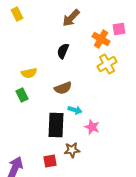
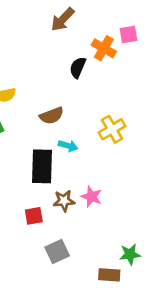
black semicircle: (63, 51) -> (78, 67), moved
yellow cross: (107, 64) -> (112, 129), moved
pink star: (92, 127) -> (91, 197), moved

